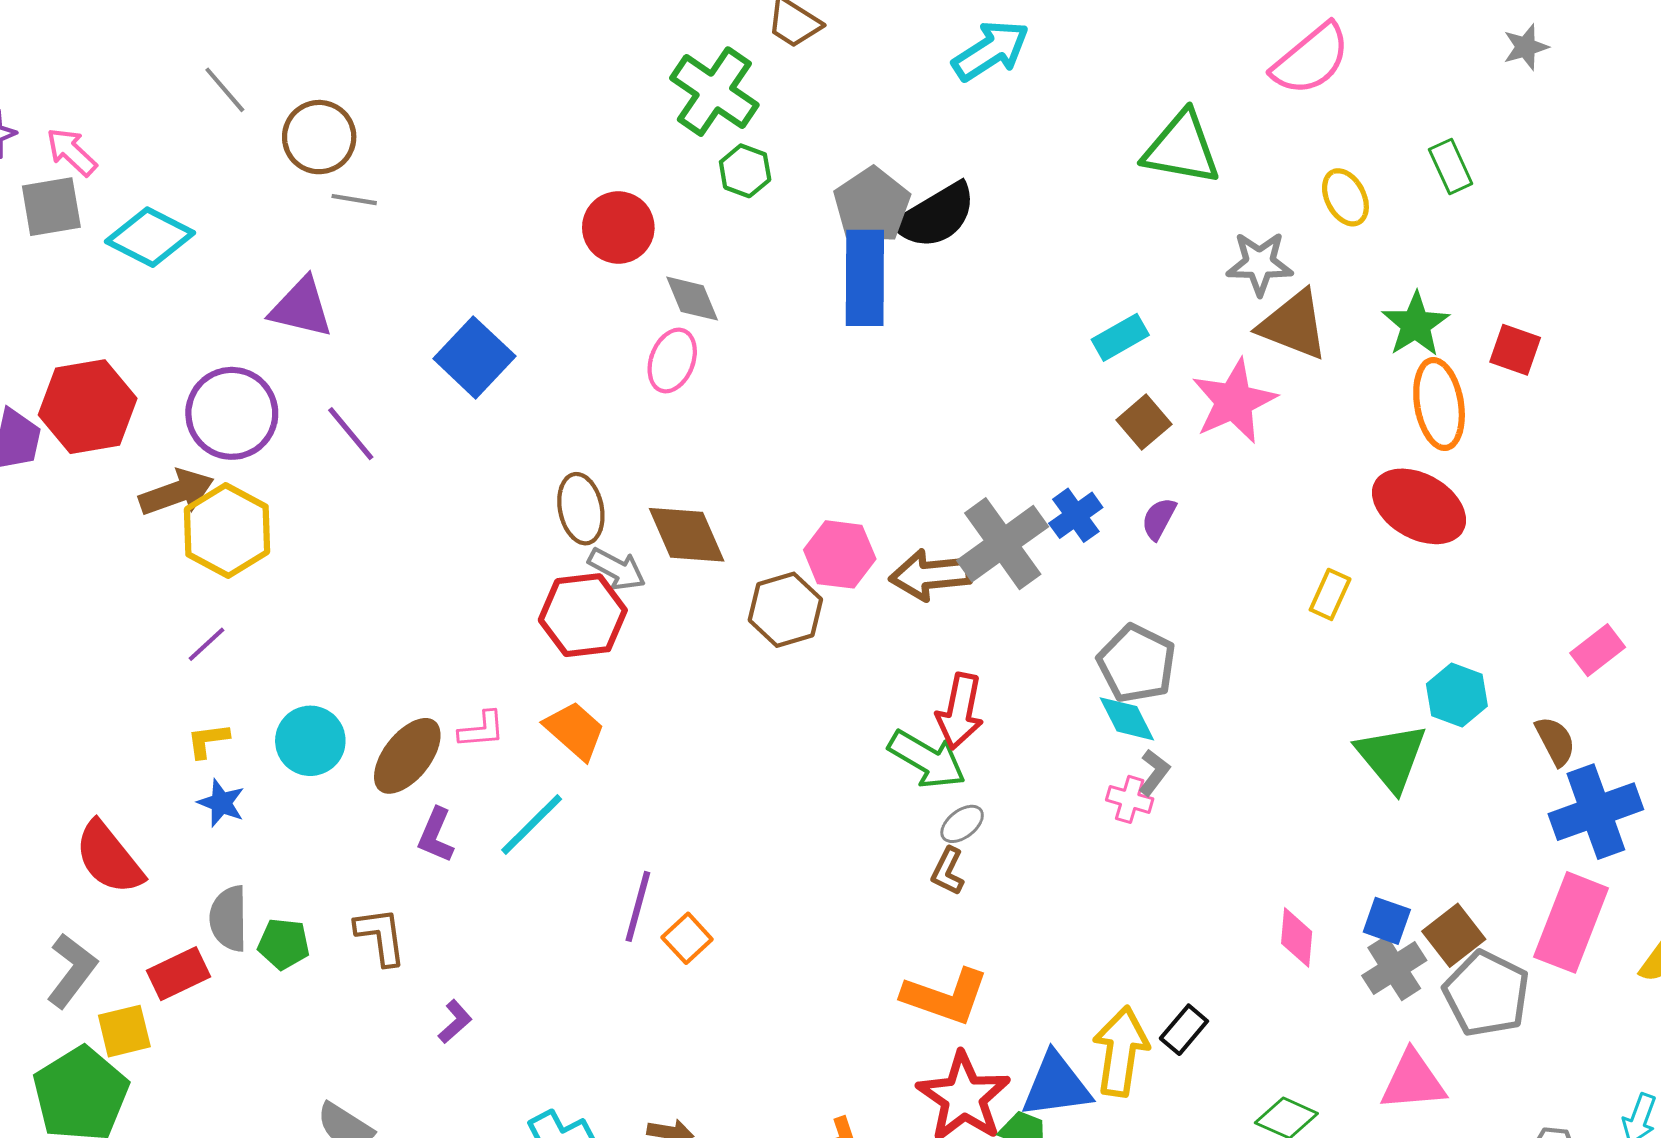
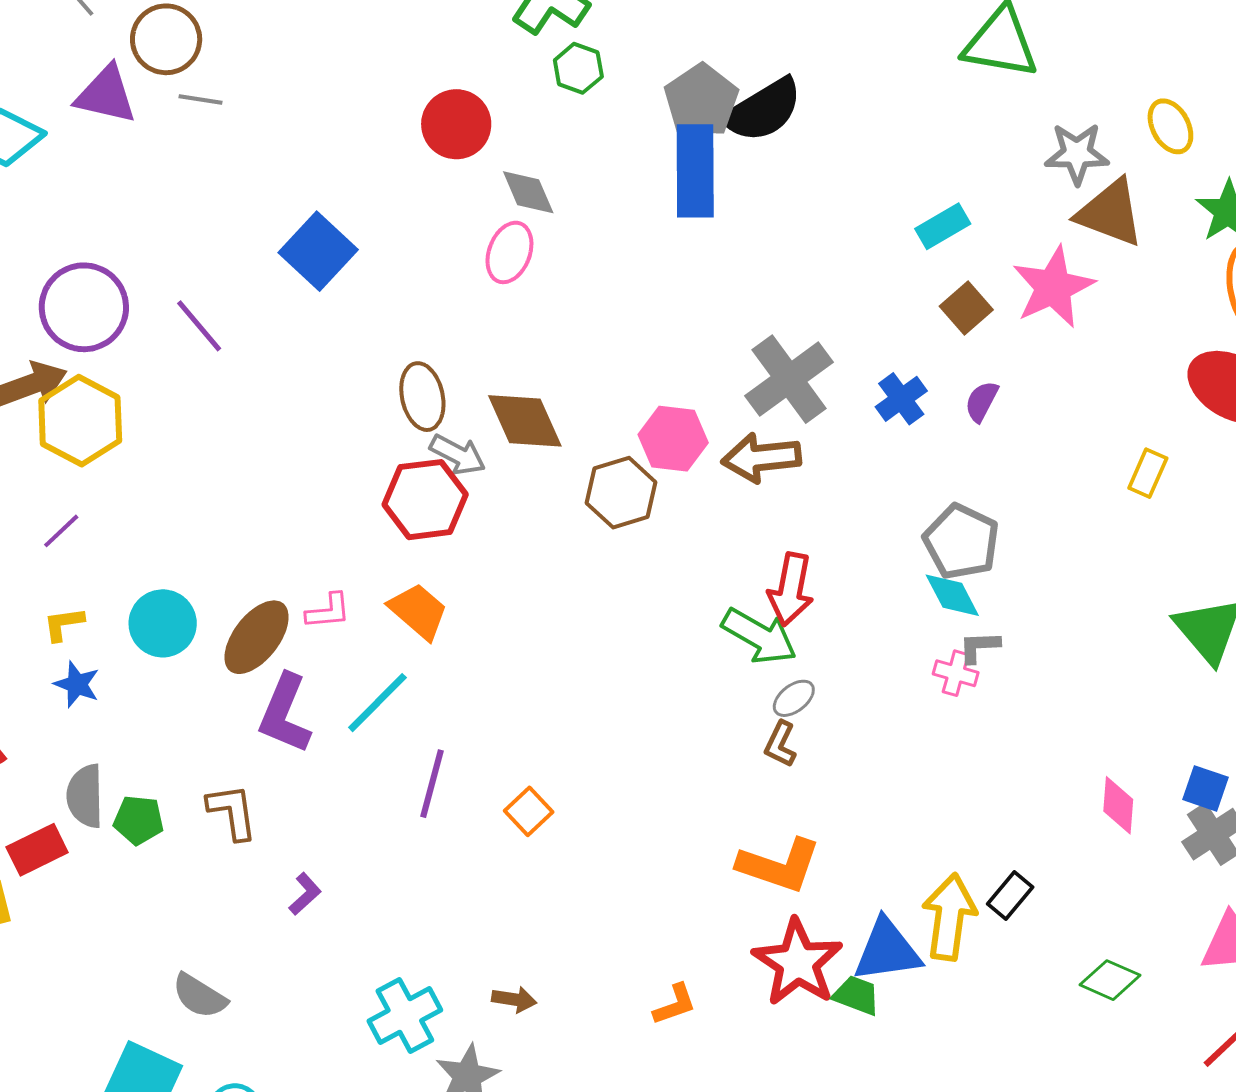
yellow ellipse: (1345, 197) -> (1170, 126), moved
purple triangle: (301, 308) -> (106, 95), moved
gray cross: (1003, 544) -> (789, 379), moved
gray L-shape: (1154, 772) -> (979, 647), turned -129
purple L-shape: (436, 835) -> (285, 714), size x1.5
purple line: (638, 906) -> (432, 784), moved

